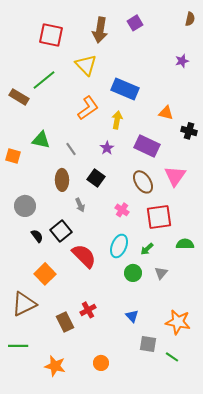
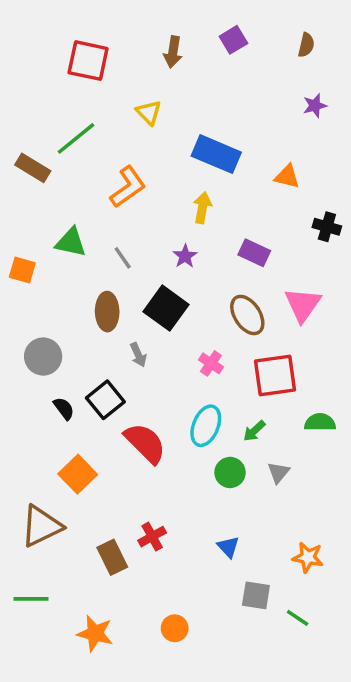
brown semicircle: (190, 19) -> (306, 45), moved
brown arrow: (100, 30) -> (173, 52), size x0.7
yellow triangle: (86, 65) -> (149, 112), size x0.7
orange L-shape: (88, 108) -> (128, 187), moved
orange triangle: (166, 113) -> (287, 177), moved
purple rectangle: (147, 146) -> (254, 253), size x0.7
black square: (96, 178) -> (166, 308), size x1.4
orange star: (178, 322) -> (308, 557), size x0.7

